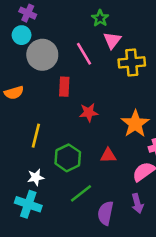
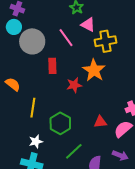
pink triangle: (112, 40) -> (88, 25), turned -35
orange semicircle: (14, 93) -> (13, 84), moved, turned -119
orange star: (135, 124) -> (94, 70), moved
red triangle: (108, 156) -> (100, 122), moved
purple arrow: (137, 203) -> (120, 155), turned -49

